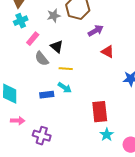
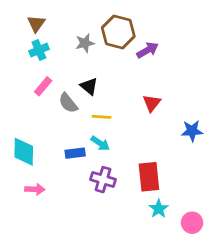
purple arrow: (96, 31) -> (148, 50), moved
pink rectangle: (33, 39) -> (43, 86), moved
red triangle: (108, 52) -> (152, 103), moved, turned 40
purple cross: (42, 136) -> (103, 180), moved

